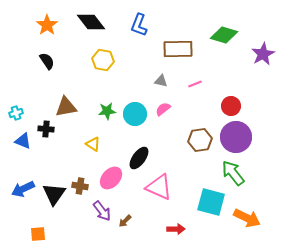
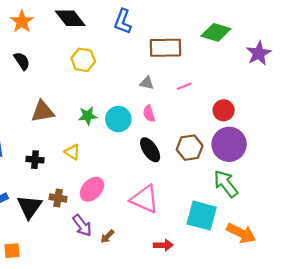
pink semicircle: (163, 109) -> (149, 114), turned -70
black cross: (46, 129) -> (35, 160), moved
black ellipse: (139, 158) -> (150, 150), moved, turned -70

